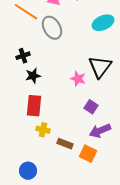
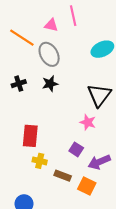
black star: (33, 76) -> (50, 84), moved
pink star: (78, 79) -> (88, 122), moved
purple square: (91, 107) -> (76, 149), moved

